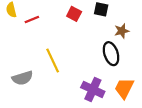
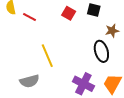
red line: (32, 19) -> (29, 17), turned 48
gray semicircle: (22, 78) -> (29, 81), moved

